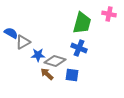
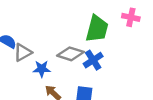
blue cross: (79, 48) -> (93, 60), turned 35
gray diamond: (55, 61) -> (71, 54), moved

